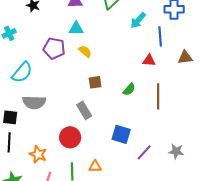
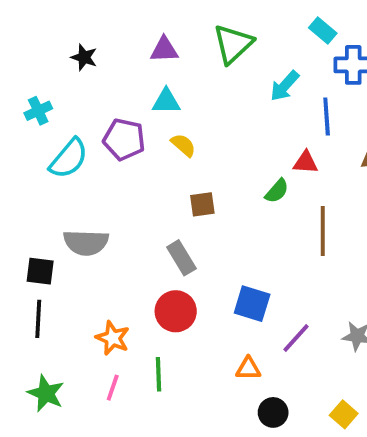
cyan semicircle: (22, 72) -> (69, 159), moved
green semicircle: (129, 89) -> (277, 191), moved
red circle: (70, 137) -> (176, 311), moved
orange star: (38, 154) -> (113, 338), moved
orange triangle: (95, 166) -> (248, 369), moved

